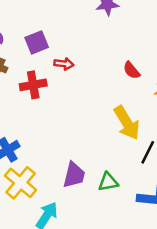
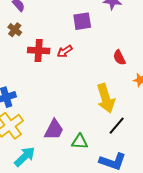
purple square: (37, 42) -> (82, 21), moved
red arrow: (64, 64) -> (65, 51), moved, turned 126

